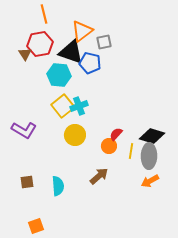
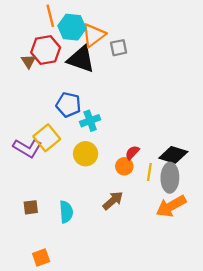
blue pentagon: (90, 63) -> (68, 105), moved
cyan hexagon: (59, 75) -> (72, 27), moved
yellow square: (63, 106) -> (47, 138), moved
orange arrow: (150, 181) -> (171, 206), size x1.5

